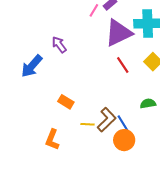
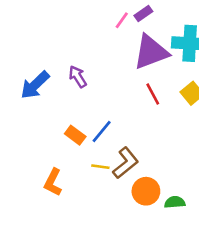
purple arrow: (59, 45) -> (78, 77), moved
green semicircle: (148, 104) -> (175, 202), moved
blue line: (124, 124) -> (102, 132), moved, turned 66

